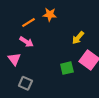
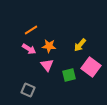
orange star: (50, 14) -> (49, 46), moved
pink triangle: (14, 59) -> (47, 65), moved

